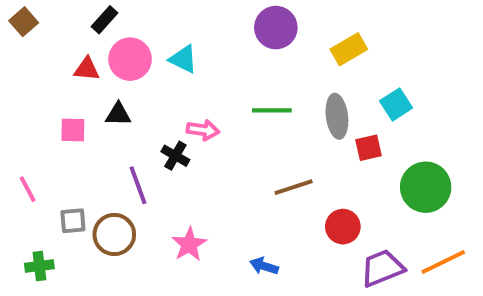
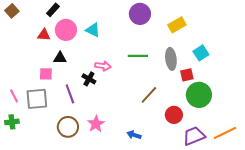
pink square: (73, 130) -> (46, 74), moved
brown line: (294, 187) -> (149, 95), turned -30
green circle: (426, 187) -> (199, 95), moved
gray square: (73, 221) -> (37, 99), moved, size x1.6
brown circle: (114, 234) -> (68, 127), moved
green cross: (39, 266) -> (12, 122), moved

